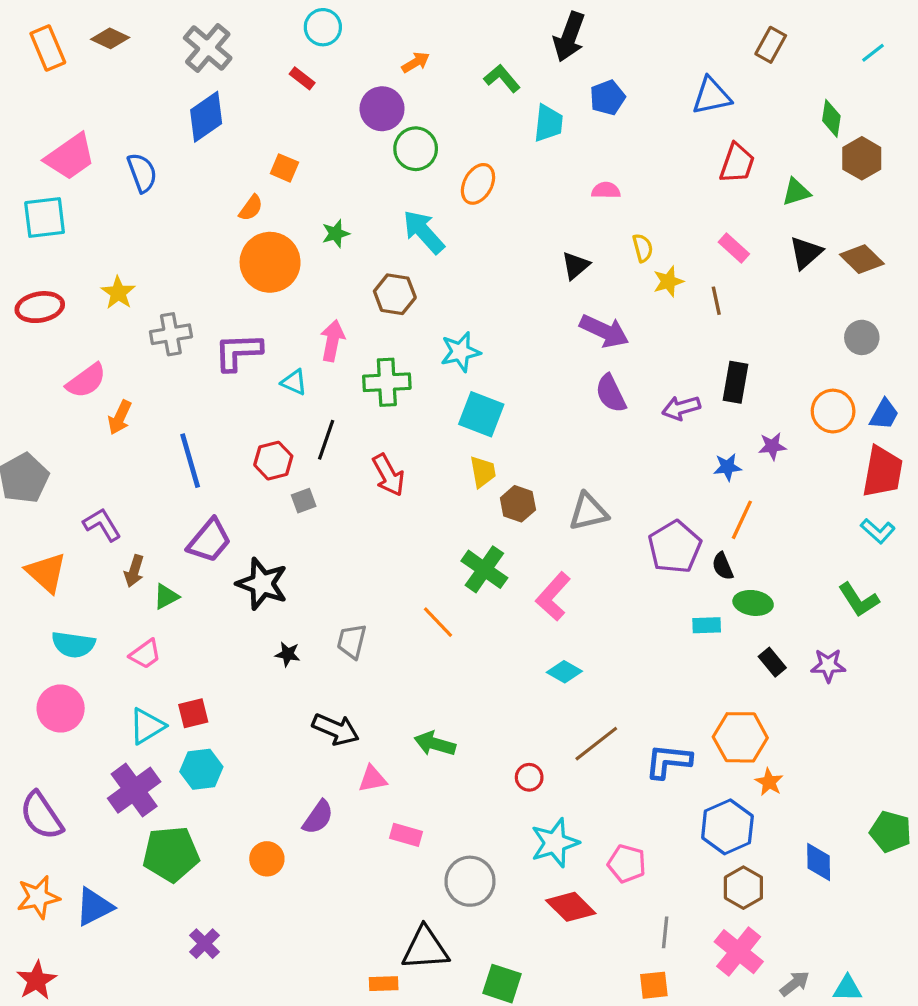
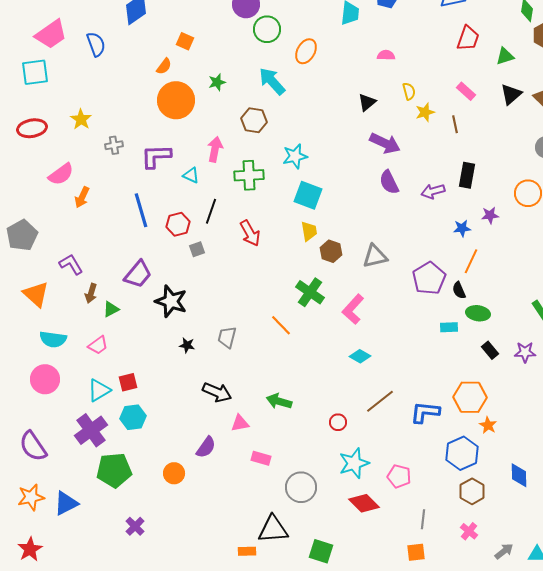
gray cross: (171, 334) -> (114, 145), size x0.7
blue line: (190, 461) -> (141, 210), moved
pink cross: (739, 952) -> (469, 531), size x0.6

